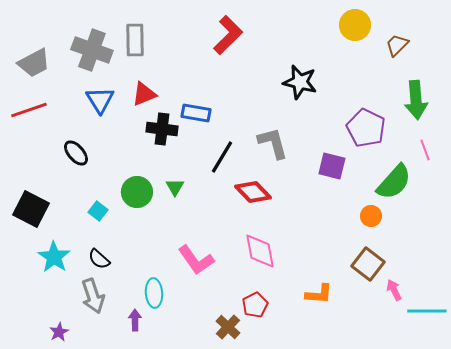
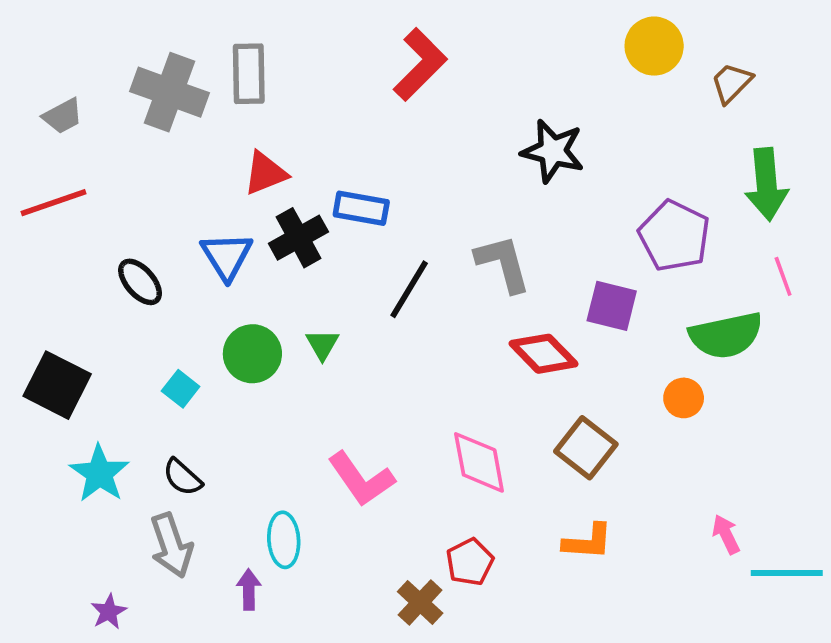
gray trapezoid: (34, 63) -> (63, 116), size x0.7
blue triangle: (100, 100) -> (227, 256), moved
black cross: (162, 129) -> (298, 238), turned -36
green semicircle: (394, 182) -> (726, 335), turned 36
red diamond: (253, 192) -> (544, 354), moved
brown square: (368, 264) -> (586, 448), moved

